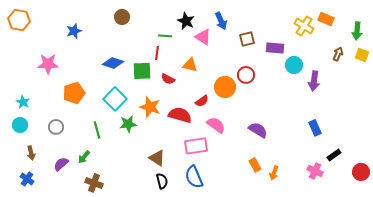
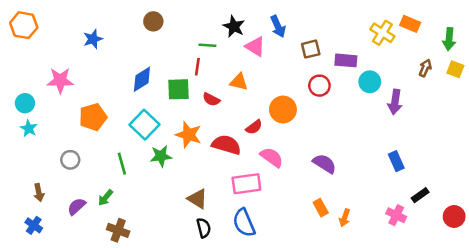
blue diamond: (113, 63) -> (142, 79), turned -50
red circle: (246, 75) -> (319, 86), moved
cyan circle: (20, 125) -> (25, 103), moved

